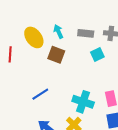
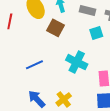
cyan cross: (83, 102) -> (77, 62), moved

